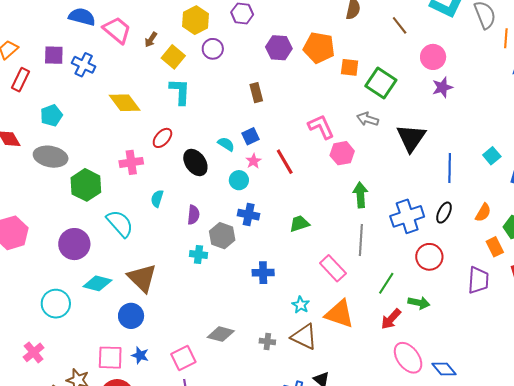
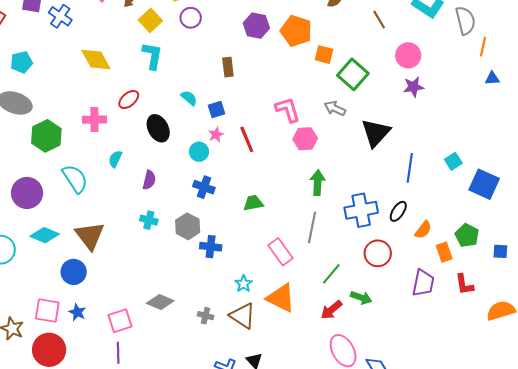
cyan semicircle: (226, 144) -> (189, 98), moved
orange semicircle: (483, 213) -> (423, 230), moved
gray hexagon: (222, 236) -> (188, 226), moved

